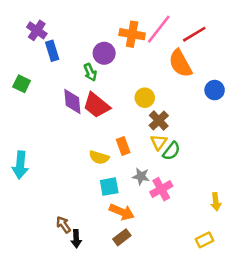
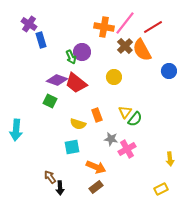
purple circle: (104, 53) -> (82, 52), moved
green square: (22, 84) -> (50, 101), moved
purple diamond: (72, 101) -> (57, 80), turned -65
brown cross: (159, 121) -> (125, 46), moved
cyan square: (109, 187) -> (72, 147), moved

